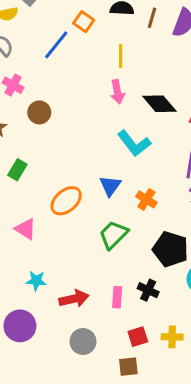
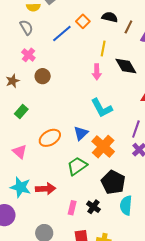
black diamond: (159, 104) -> (126, 66), moved
orange cross: (146, 199) -> (103, 147), size x1.6
cyan star: (36, 281) -> (21, 187), size x1.5
red arrow: (74, 299) -> (46, 189), moved

